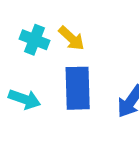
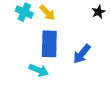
cyan arrow: (25, 99) -> (39, 70), moved

